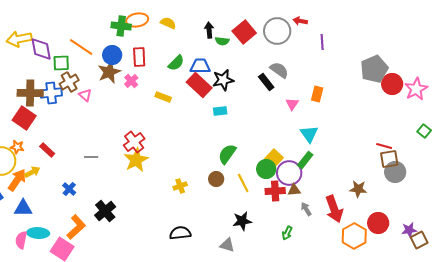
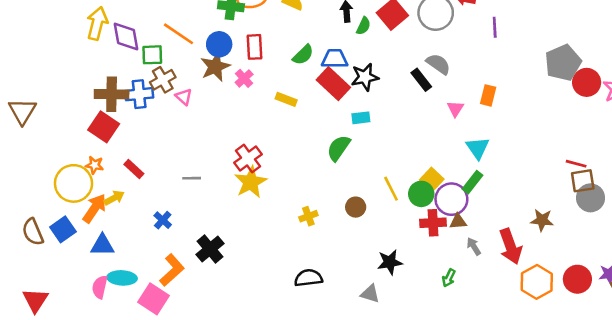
yellow arrow: (19, 39) -> (97, 23), turned 115
green semicircle: (222, 41) -> (364, 26), turned -72
green semicircle: (227, 154) -> (339, 148), moved
yellow line: (243, 183) -> (391, 189), moved
red circle: (378, 223) -> (577, 279), moved

